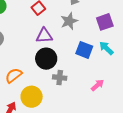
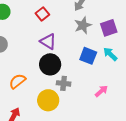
gray star: (69, 21) -> (83, 25), moved
purple triangle: (44, 36) -> (48, 41), turned 36
yellow circle: (32, 97) -> (48, 100), moved

